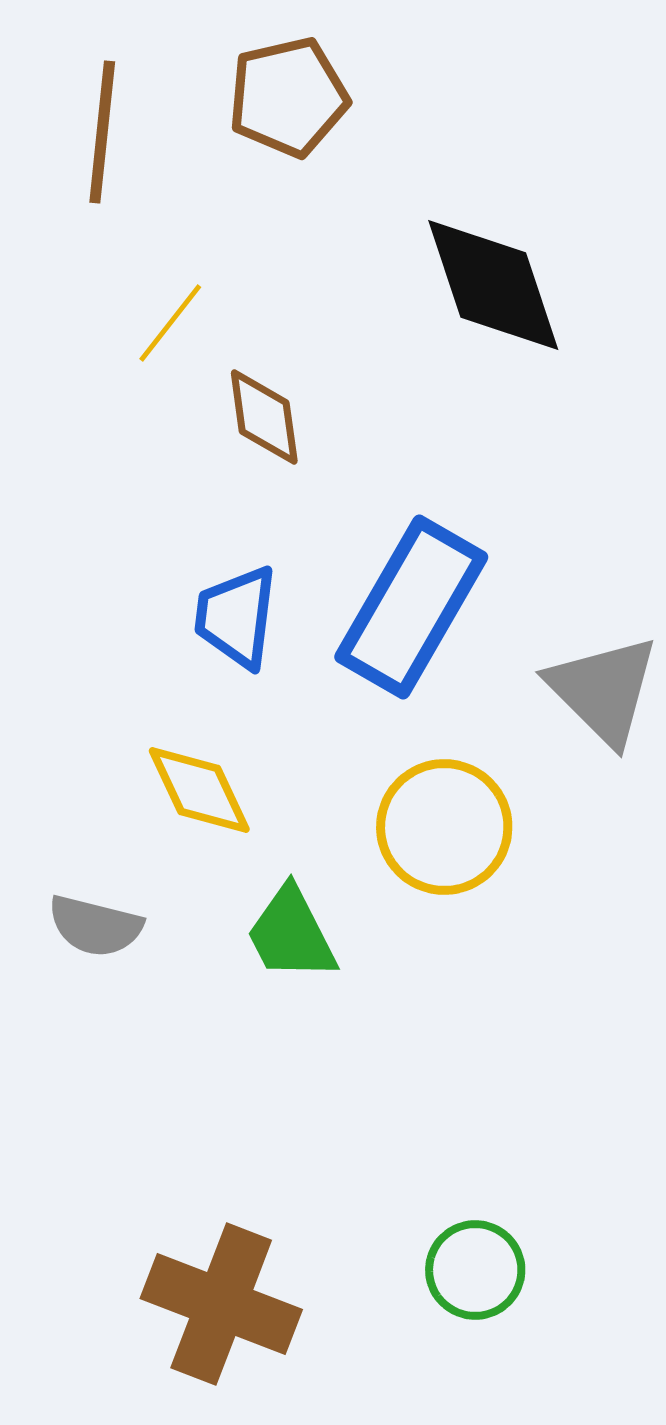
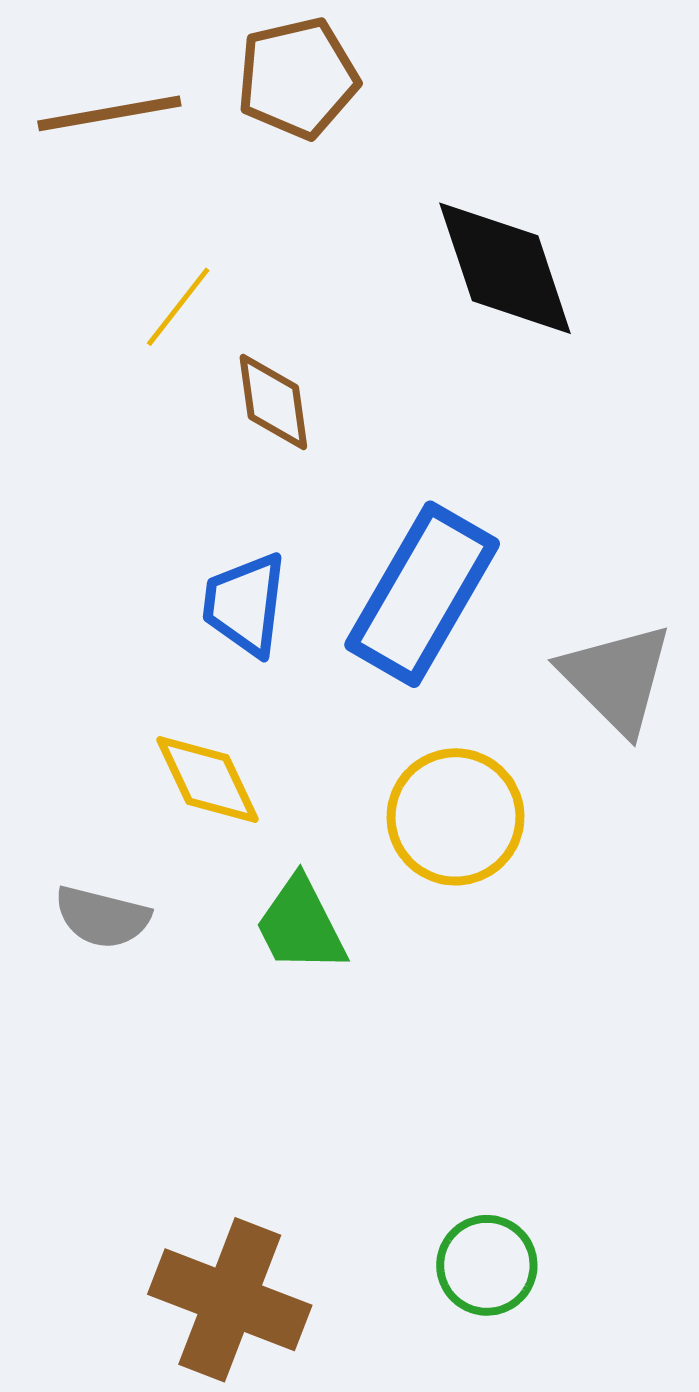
brown line: (102, 132) -> (109, 113), turned 74

